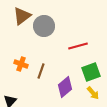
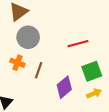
gray circle: (44, 26) -> (28, 37), moved
yellow arrow: (93, 93) -> (94, 94), turned -72

